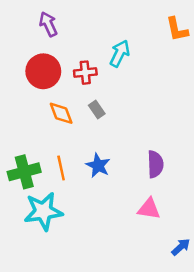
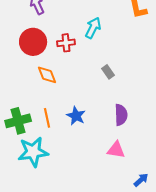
gray rectangle: (97, 109) -> (108, 72), moved

